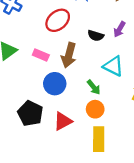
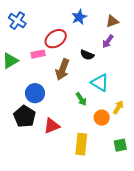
purple arrow: (119, 29) -> (108, 41), moved
pink rectangle: (41, 55) -> (38, 54), moved, turned -40
blue circle: (55, 84) -> (35, 93), moved
orange circle: (95, 109) -> (102, 118), moved

